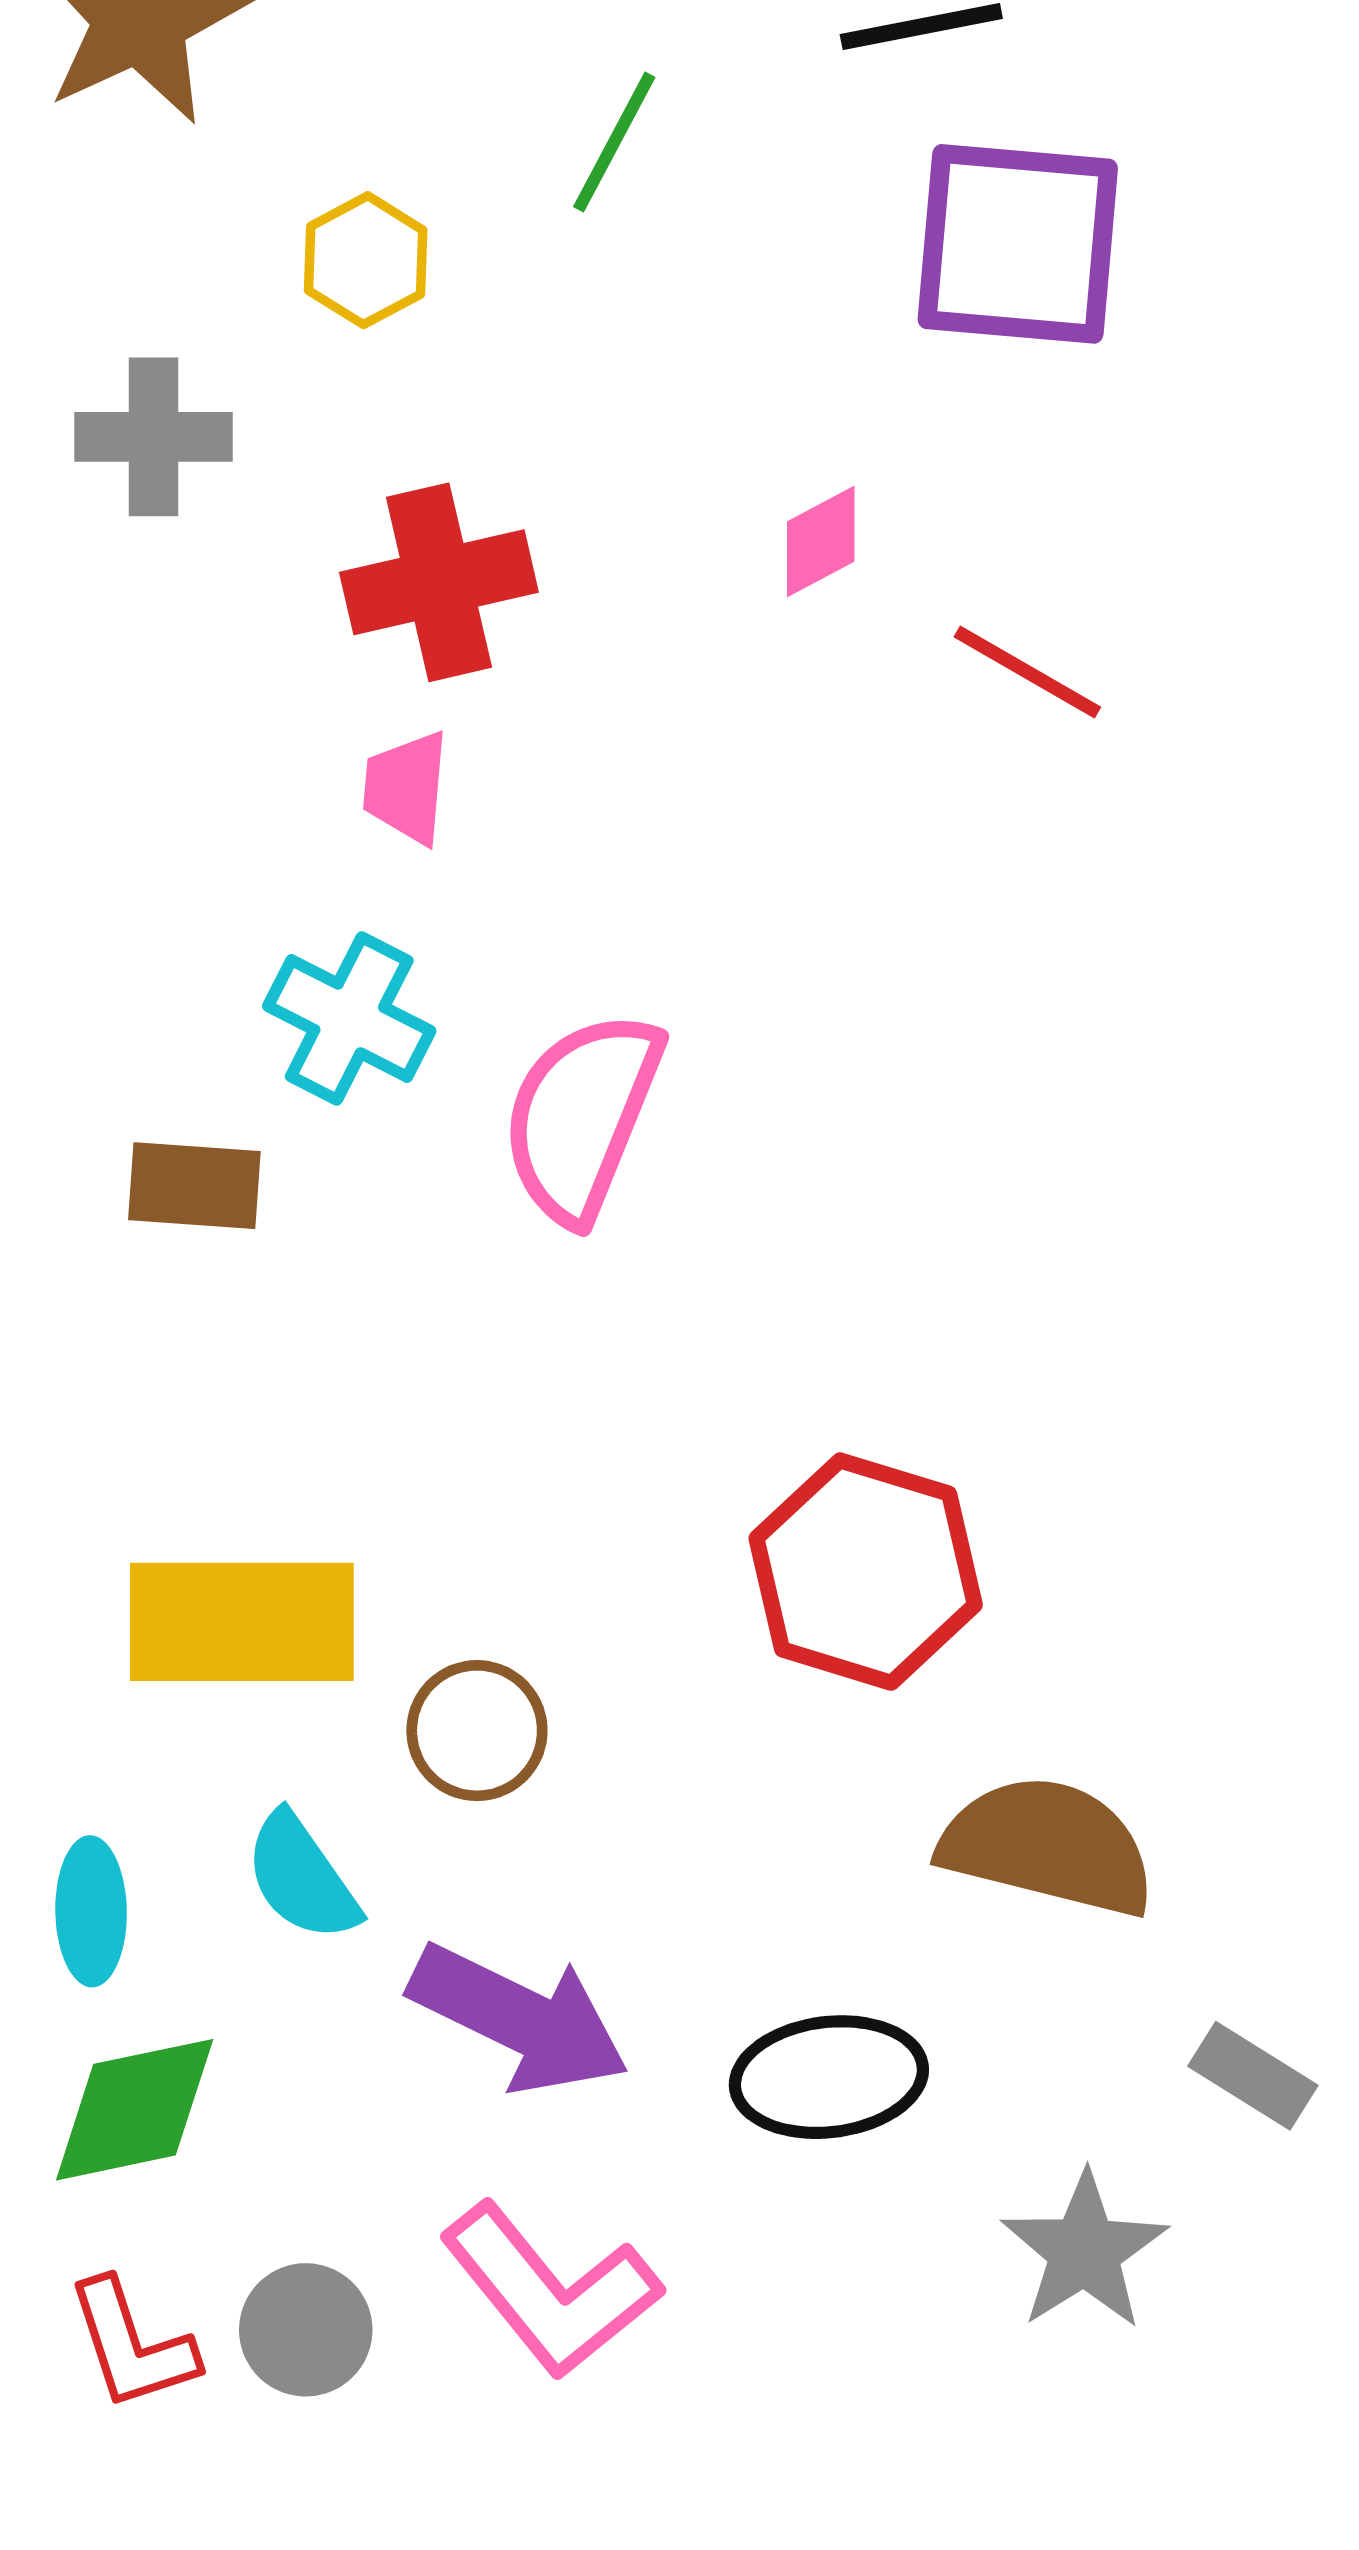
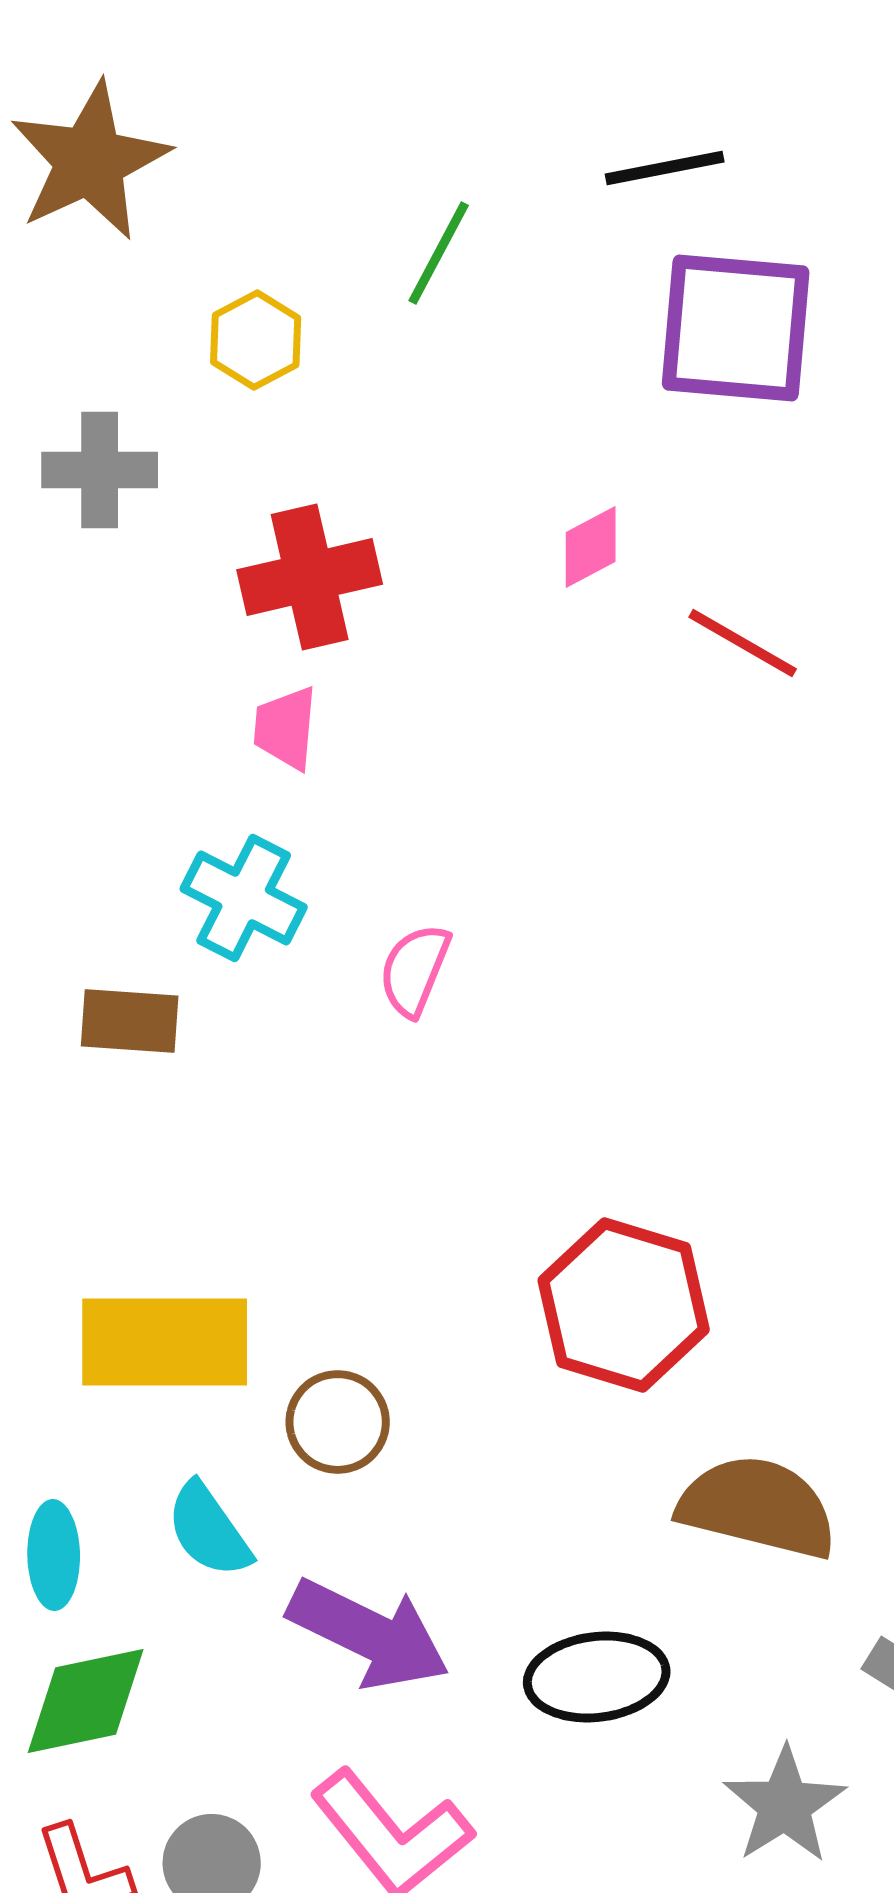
pink semicircle: (582, 1116) -> (415, 970), size x0.6

